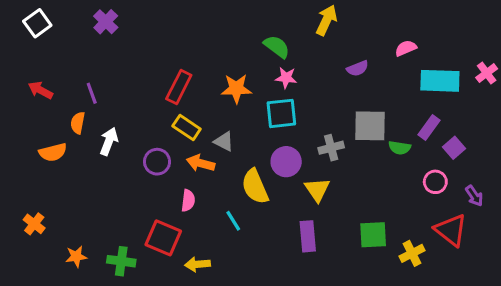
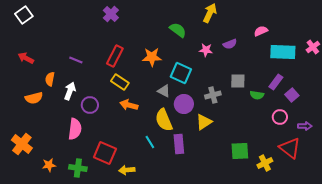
purple cross: (106, 22) -> (111, 14), moved
pink star: (286, 78) -> (206, 50), moved
purple line: (92, 93) -> (76, 60), moved, turned -48
cyan square: (281, 113) -> (181, 73), turned 30
gray square: (370, 126) -> (238, 81), size x0.7
gray triangle: (224, 141) -> (164, 91), moved
purple circle: (157, 162) -> (90, 105), moved
yellow triangle: (317, 190) -> (204, 122), turned 30
purple arrow: (474, 196) -> (305, 126), turned -56
pink semicircle: (188, 201) -> (75, 129), moved, size x1.5
orange cross: (34, 224) -> (22, 144), size x1.5
purple rectangle: (308, 236) -> (179, 144), moved

